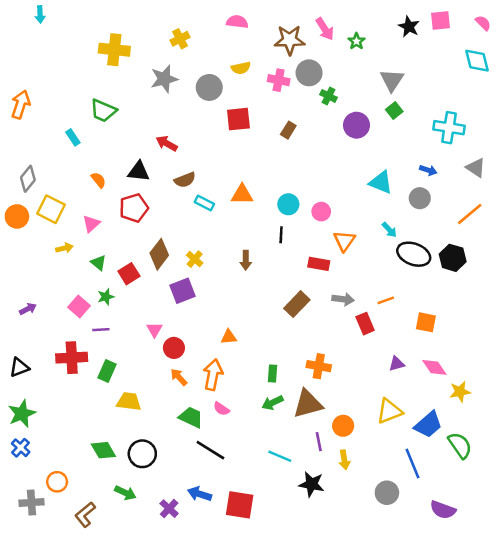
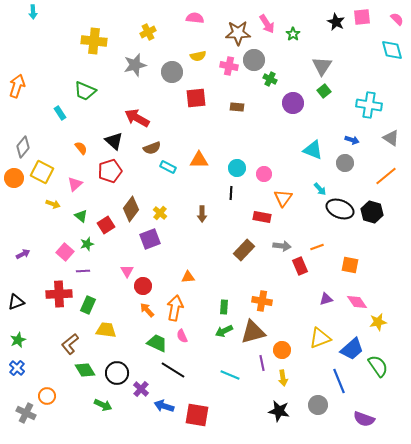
brown rectangle: (288, 130) -> (237, 107), turned 64
red arrow: (167, 143) -> (137, 118), size x1.4
black triangle: (139, 171) -> (114, 141), turned 36
yellow arrow: (64, 248) -> (53, 204), turned 32
pink semicircle: (221, 409) -> (182, 336), turned 32
green star: (22, 414) -> (18, 340), size x0.7
black star: (311, 484) -> (279, 411), moved
gray cross: (32, 502) -> (26, 413), turned 30
purple cross: (169, 509) -> (141, 389), moved
brown L-shape: (85, 515) -> (70, 344), moved

